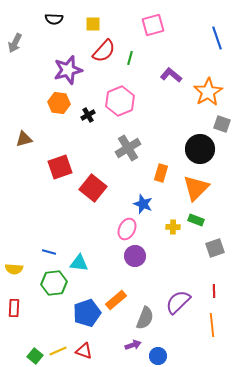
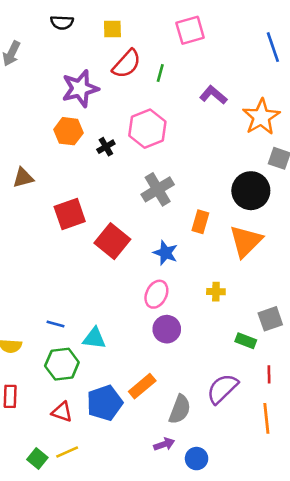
blue star: (143, 204) -> (165, 253), moved
green rectangle: (196, 220) -> (246, 341), moved
red triangle: (84, 351) -> (62, 412), moved

